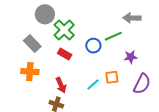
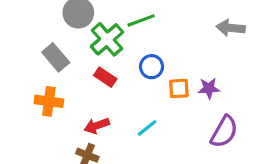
gray arrow: (132, 18) -> (231, 28), moved
green line: (113, 36) -> (141, 20), moved
orange square: (112, 77) -> (179, 88), moved
red arrow: (61, 85) -> (97, 126), turned 91

